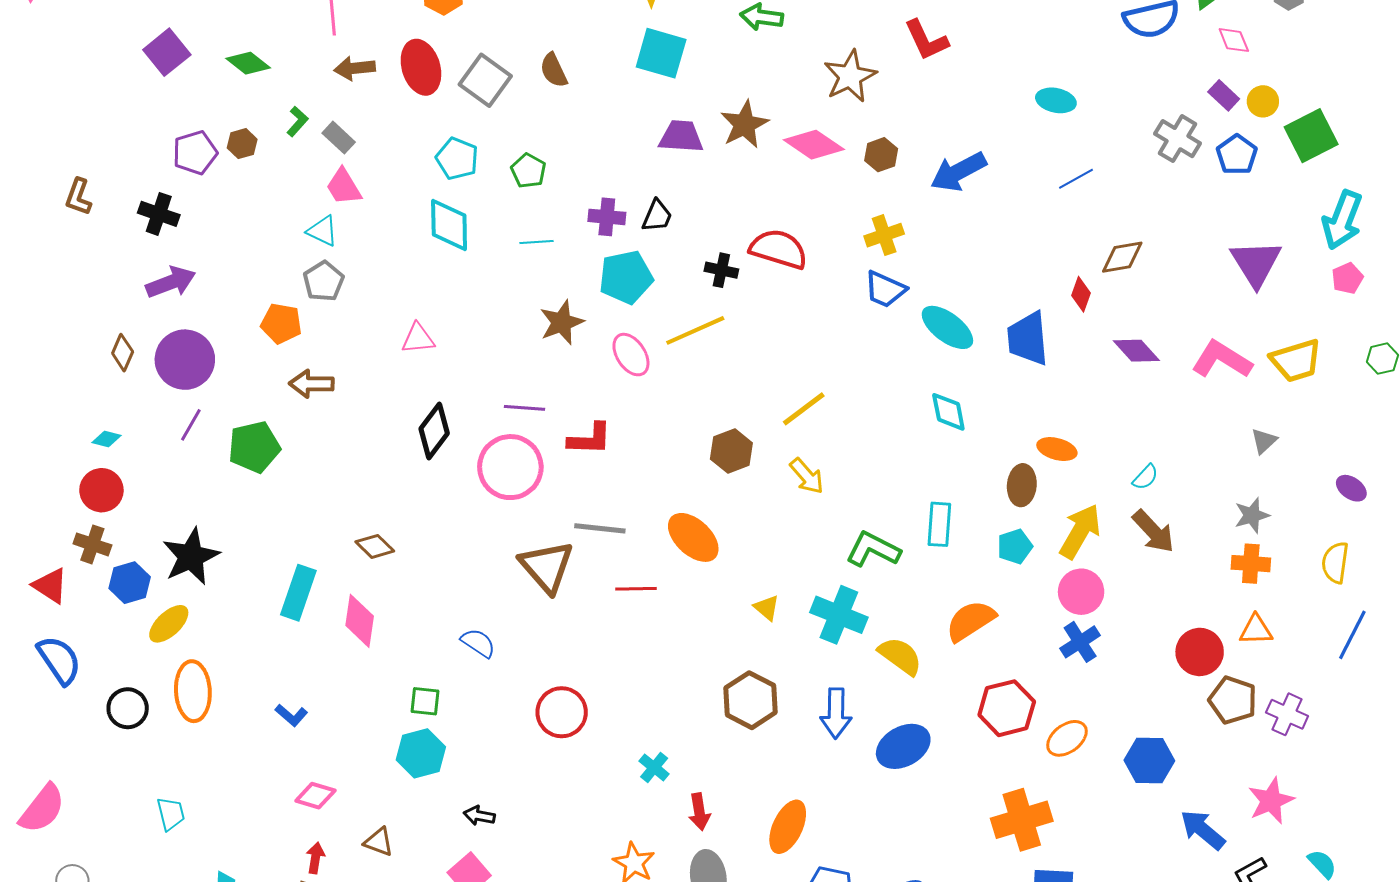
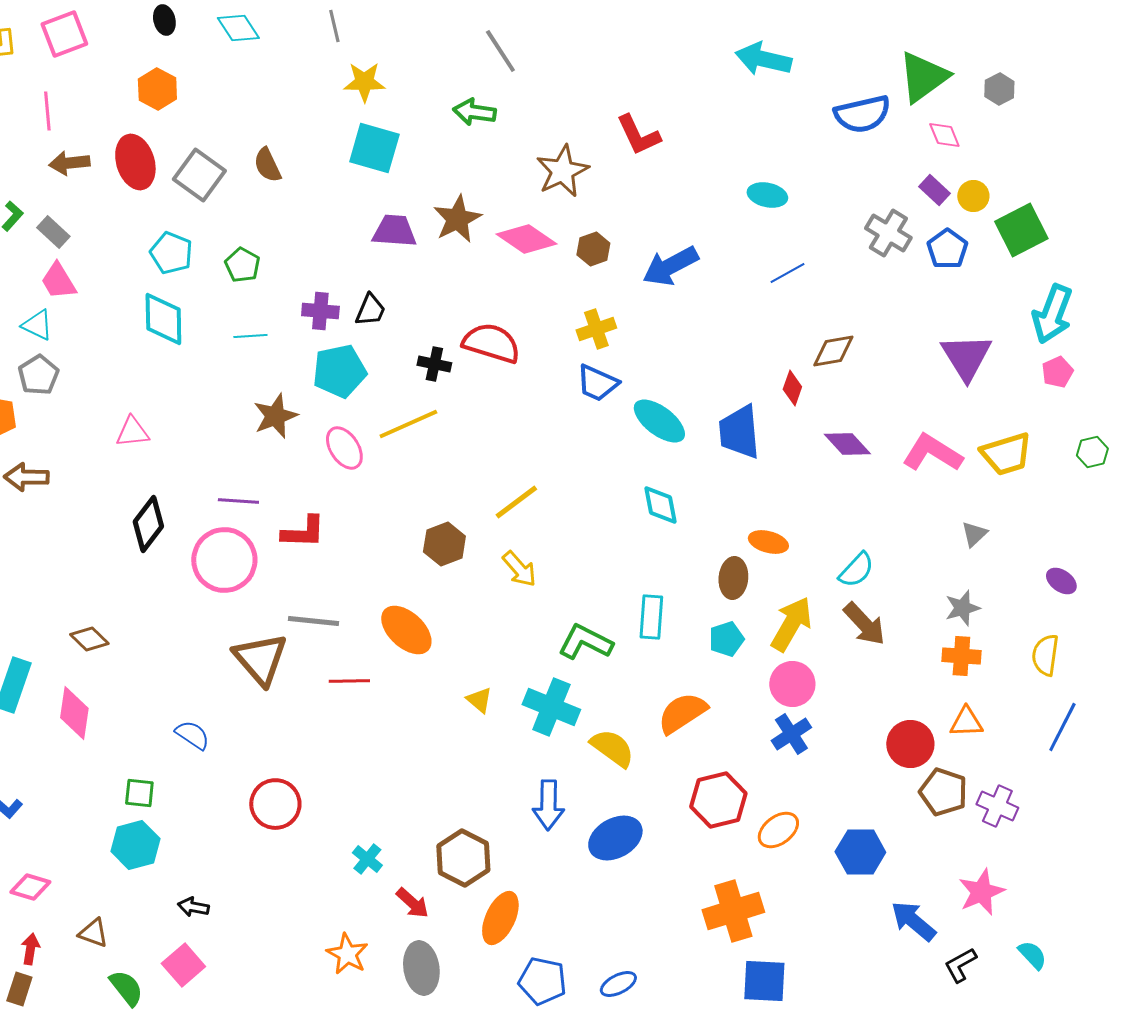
cyan semicircle: (1145, 477) -> (856, 570), size x1.4
brown hexagon: (751, 700) -> (463, 858), moved
red arrow: (699, 812) -> (412, 903), turned -39

